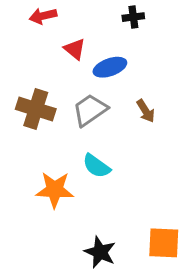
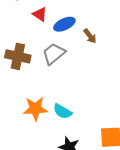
brown arrow: (146, 111) -> (90, 36), moved
cyan semicircle: (96, 166) -> (62, 111), moved

